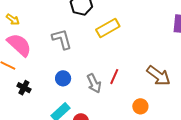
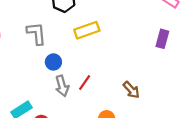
brown arrow: (159, 76) -> (131, 90), size x0.7
blue circle: (63, 78) -> (53, 62), moved

